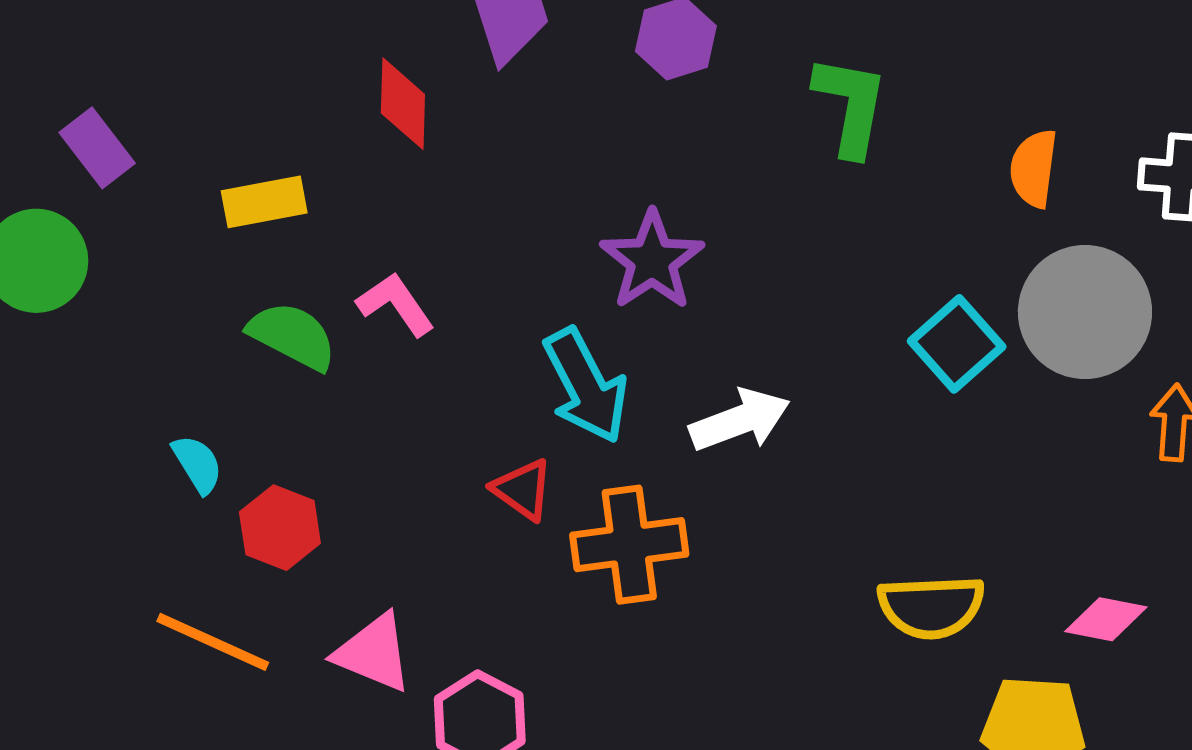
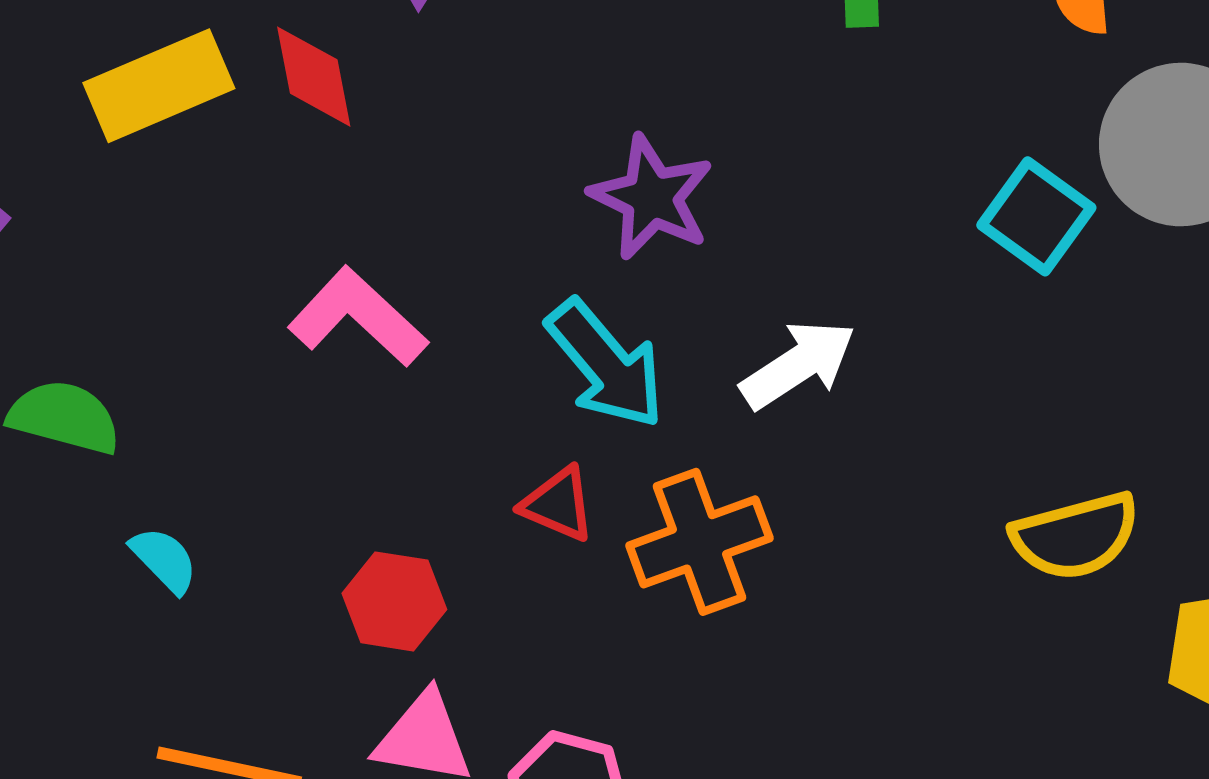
yellow rectangle: (264, 202) -> (159, 86), moved, size x1.4
pink L-shape: (396, 304) -> (358, 317), size x1.4
green semicircle: (292, 336) -> (64, 417), moved
red hexagon: (280, 528) -> (394, 601), moved

